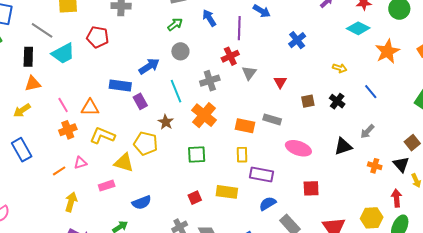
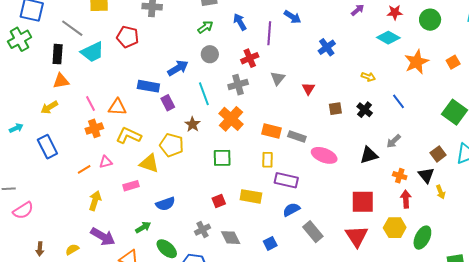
red cross: (230, 56) -> (250, 58), moved
gray rectangle: (272, 119) -> (297, 136), moved
red square: (311, 188) -> (363, 202), moved, size x1.4
red arrow: (397, 198) -> (406, 199), moved

